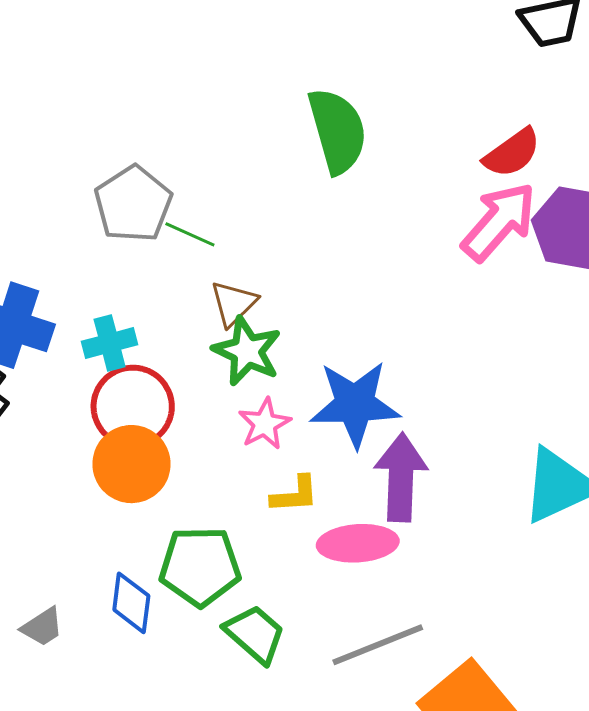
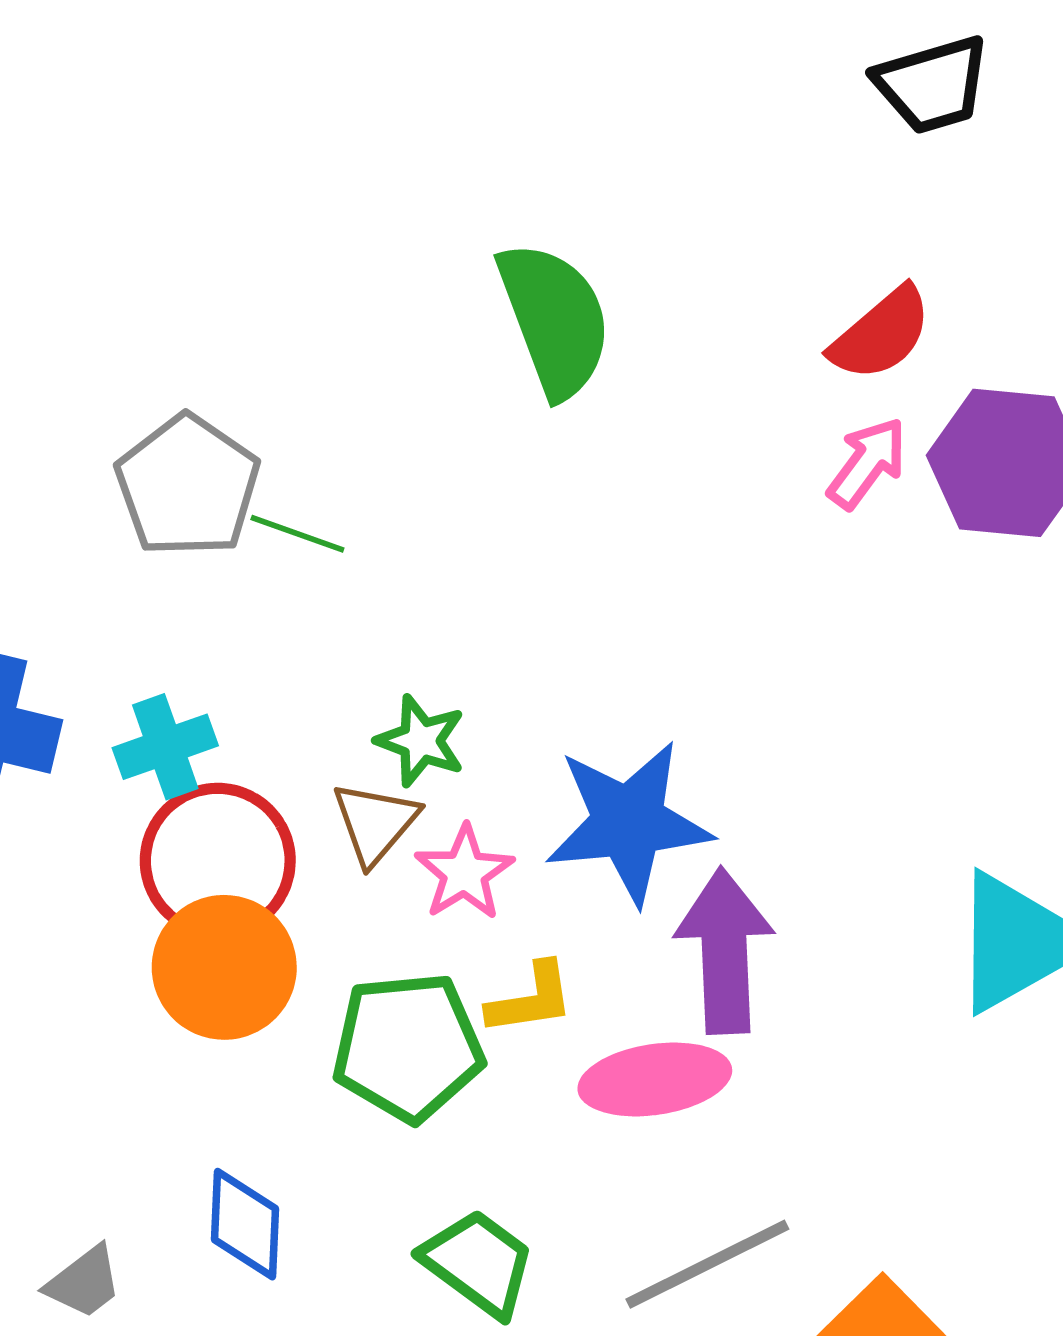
pink arrow: (499, 222) -> (867, 463), size x0.6
brown triangle: (234, 303) -> (375, 823), moved
green star: (247, 351) -> (421, 741), size x0.7
green pentagon: (200, 566) -> (408, 1047), moved

